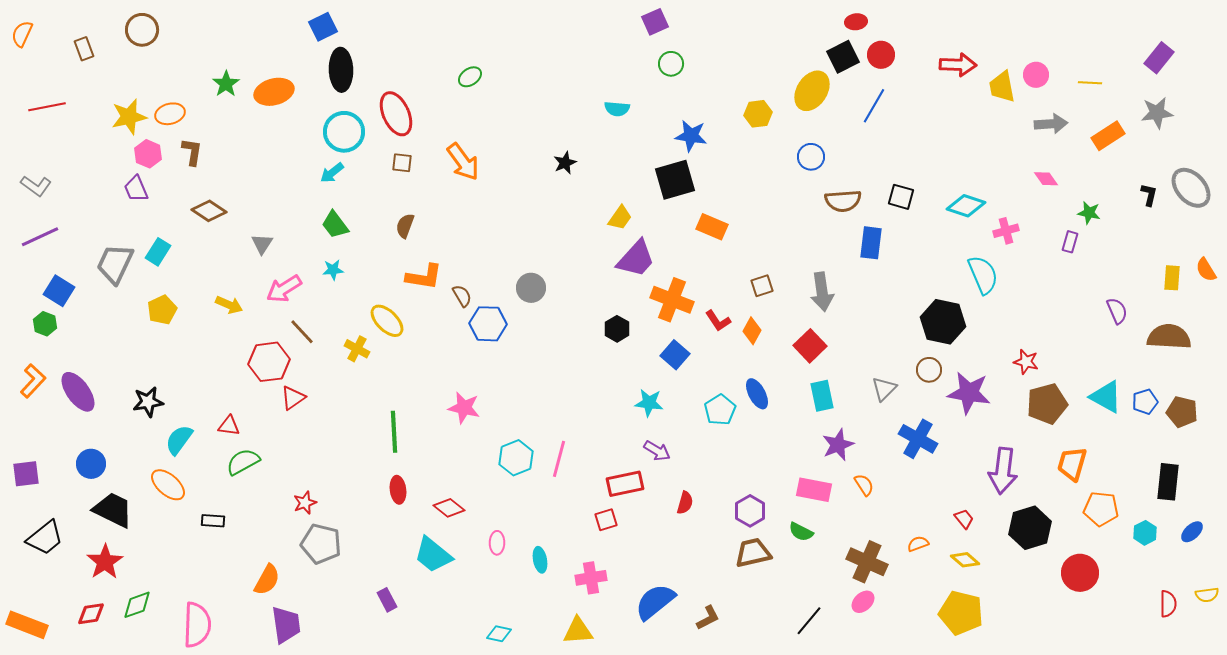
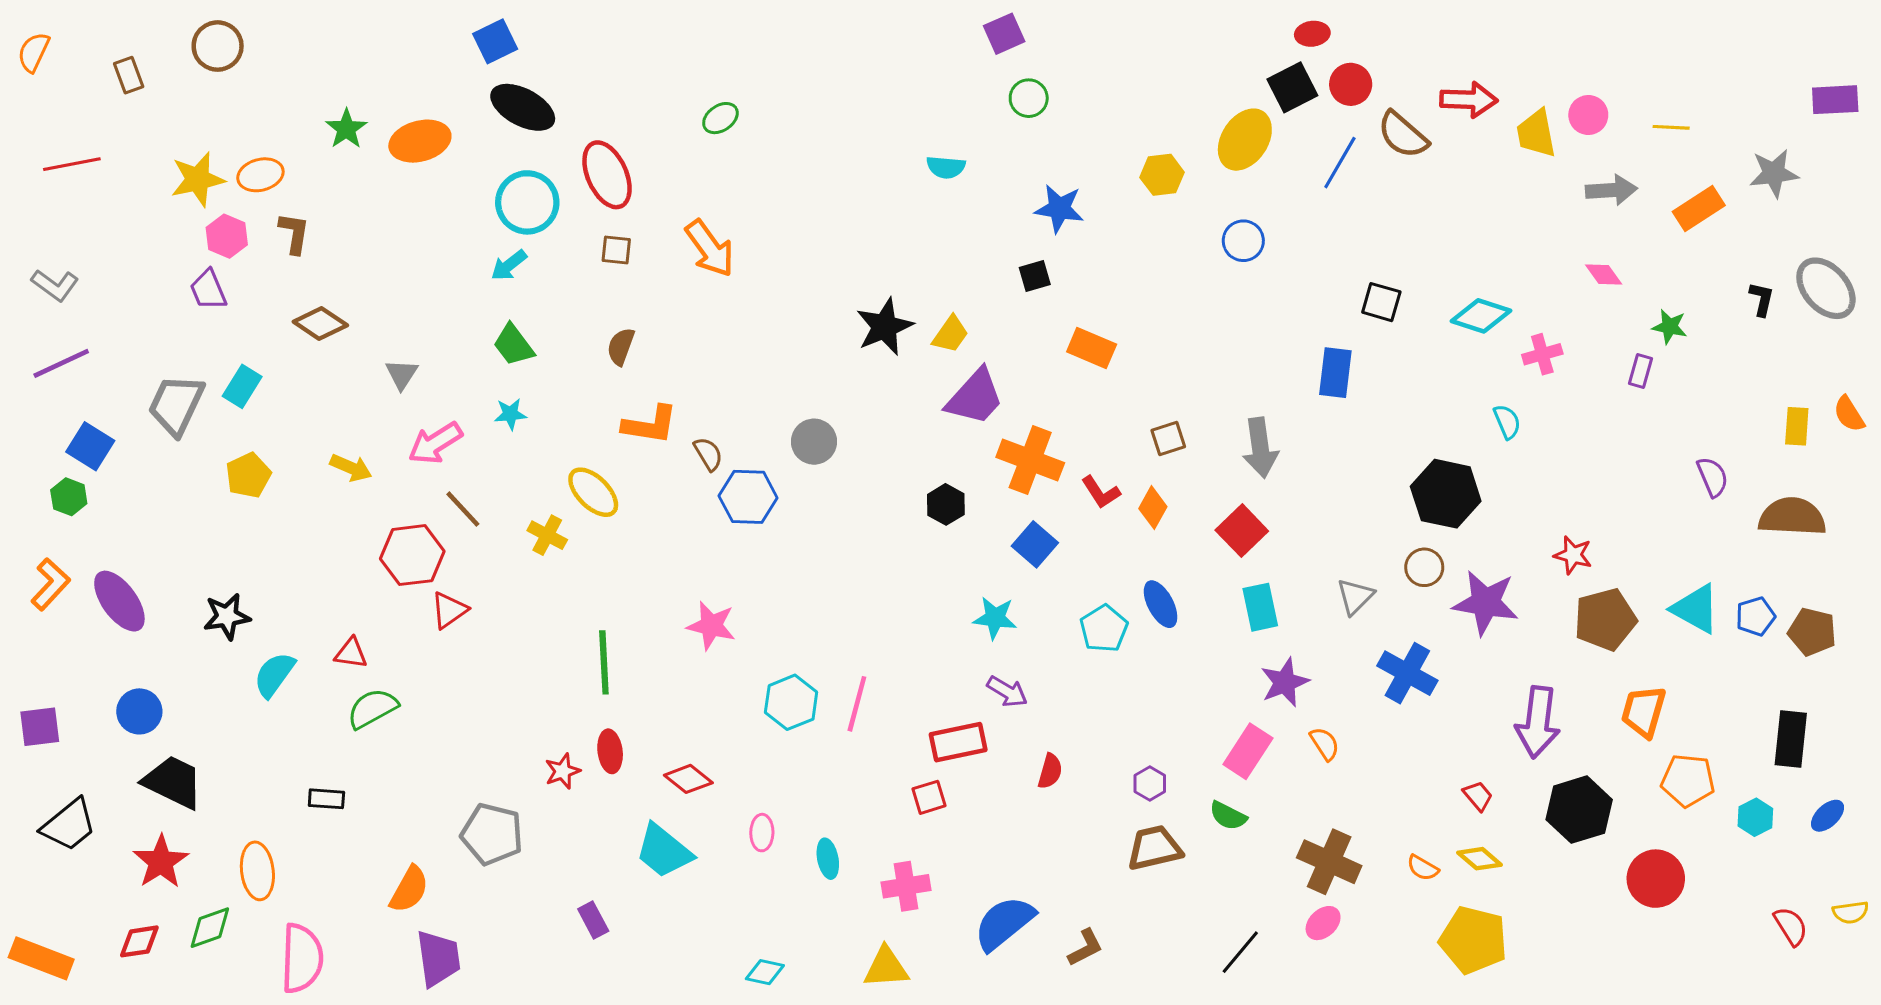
purple rectangle: (1159, 58) -> (1835, 100), moved, turned 48
black ellipse: (341, 70) -> (523, 107), turned -60
black star: (565, 163) -> (885, 327), moved, size x1.6
black square: (675, 180) -> (1035, 276), size x0.5
brown semicircle: (843, 201) -> (1403, 135), moved, turned 45
cyan semicircle: (983, 275) -> (1507, 422), size x0.6
orange ellipse: (168, 485) -> (257, 871), moved, turned 42
pink rectangle: (814, 490) -> (1248, 751), turned -68
red star: (305, 503) -> (563, 771), moved
purple hexagon: (750, 511) -> (1150, 784), size x0.7
orange semicircle: (918, 544) -> (1423, 868), moved, turned -130
red semicircle: (1168, 604) -> (1791, 926), turned -32

